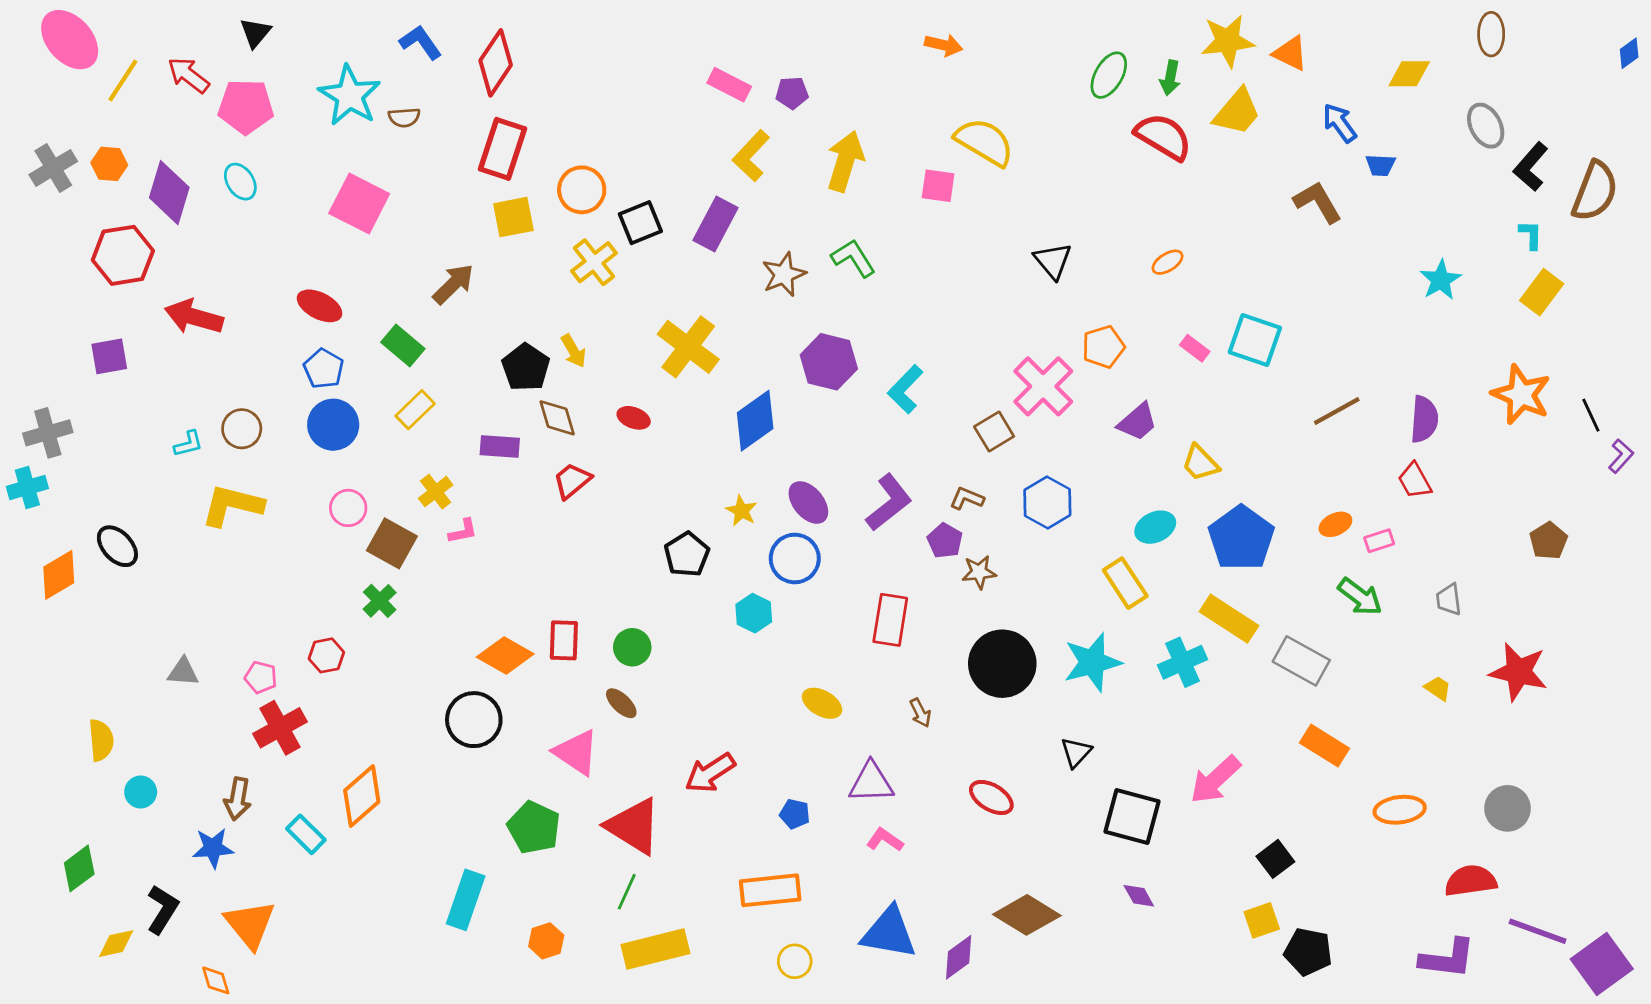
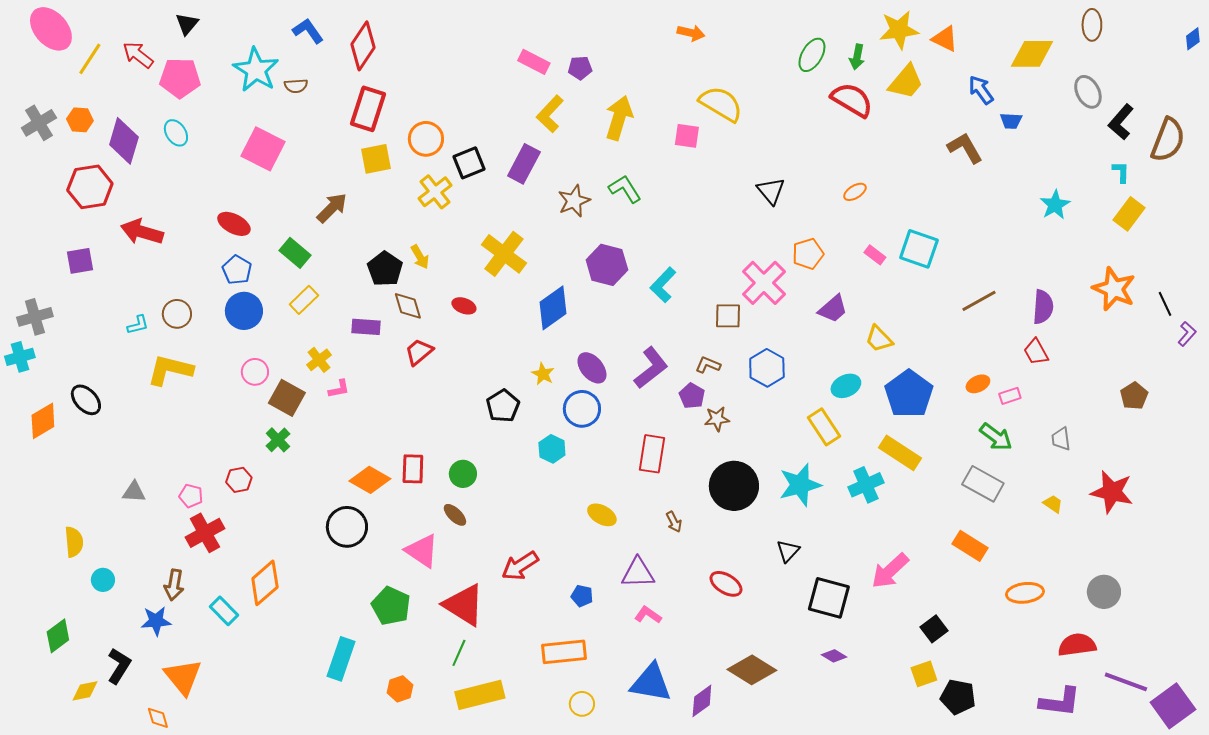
yellow diamond: (1409, 74) -> (1032, 54), size x1.4
brown square: (994, 431) -> (728, 316), turned 32
gray rectangle: (1301, 661) -> (983, 484), moved
purple diamond: (1139, 896) -> (834, 656), turned -30

